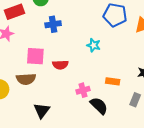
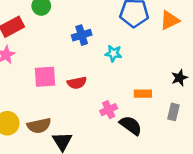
blue cross: (53, 24) -> (82, 35), moved
brown semicircle: (26, 79) -> (39, 126), moved

